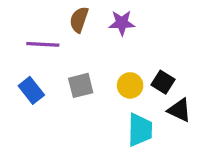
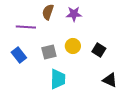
yellow circle: (130, 85) -> (73, 46), moved
black triangle: (179, 110) -> (110, 80), moved
cyan trapezoid: (140, 130) -> (58, 79), moved

